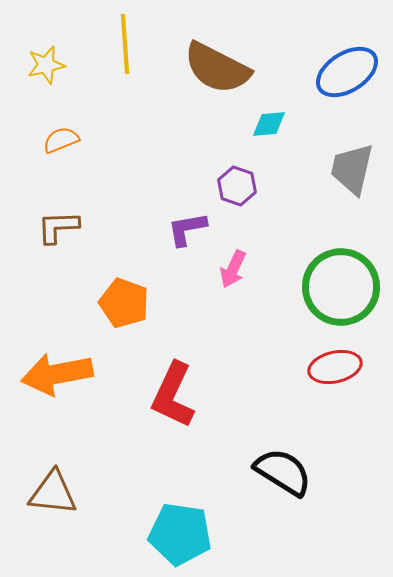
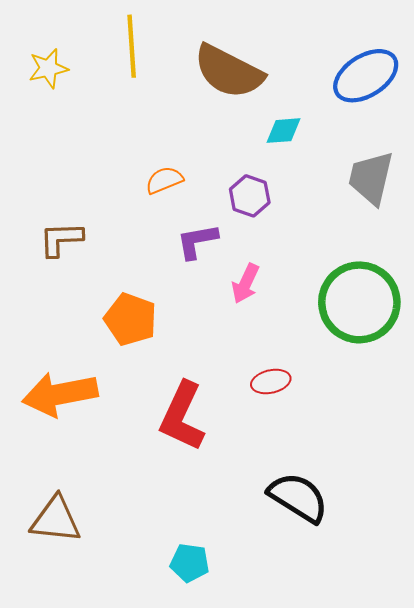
orange semicircle: (61, 140) -> (164, 180), moved
red ellipse: (335, 367) -> (271, 381), moved, size x0.7
cyan pentagon: (180, 534) -> (190, 563), size x0.6

